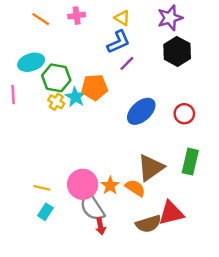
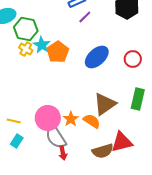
orange pentagon: (95, 87) -> (58, 52), moved, turned -30

